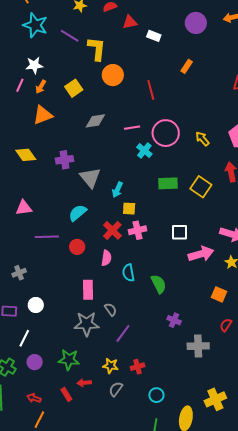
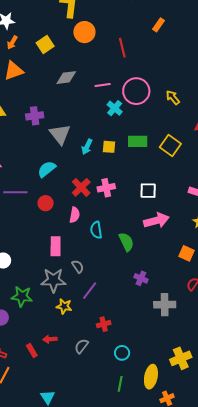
yellow square: (129, 209) -> (109, 147), moved
pink arrow: (201, 254) -> (156, 220), moved
green star: (69, 360) -> (22, 296), moved
yellow star: (111, 366) -> (64, 306), moved

